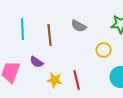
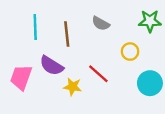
purple semicircle: (37, 62) -> (52, 66), size x1.5
red line: (77, 80) -> (98, 74), moved, turned -36

